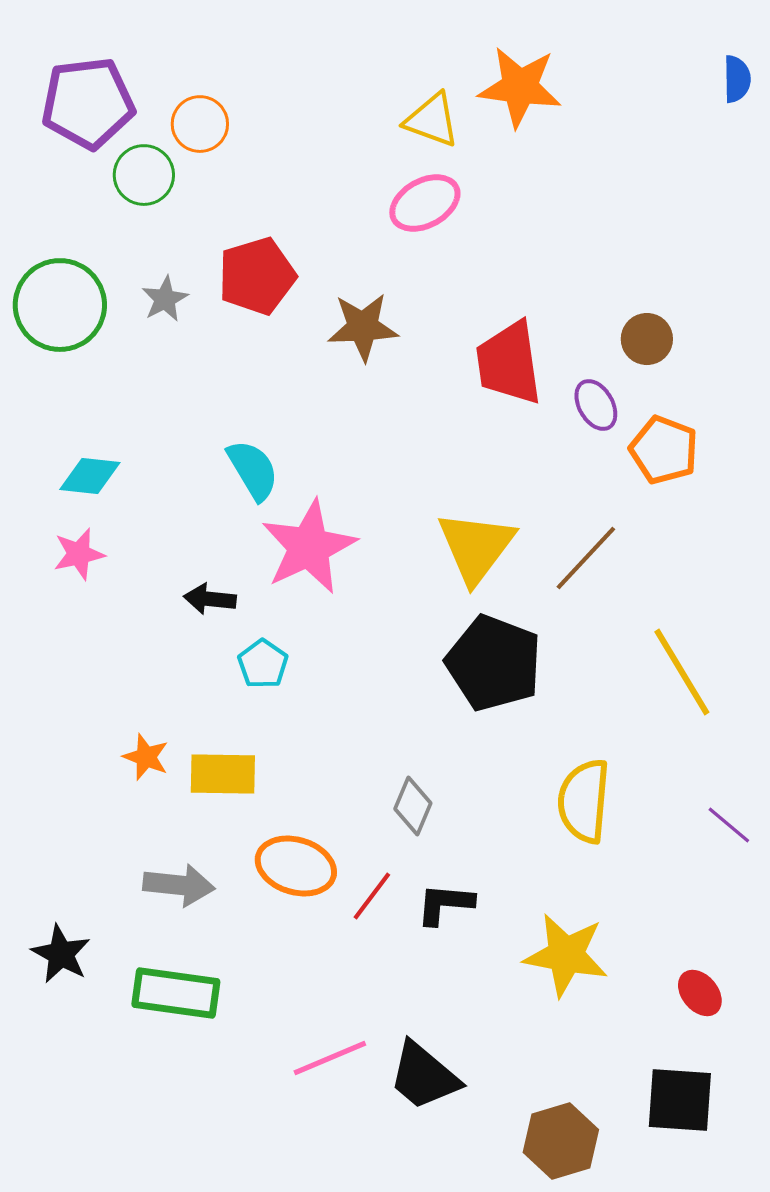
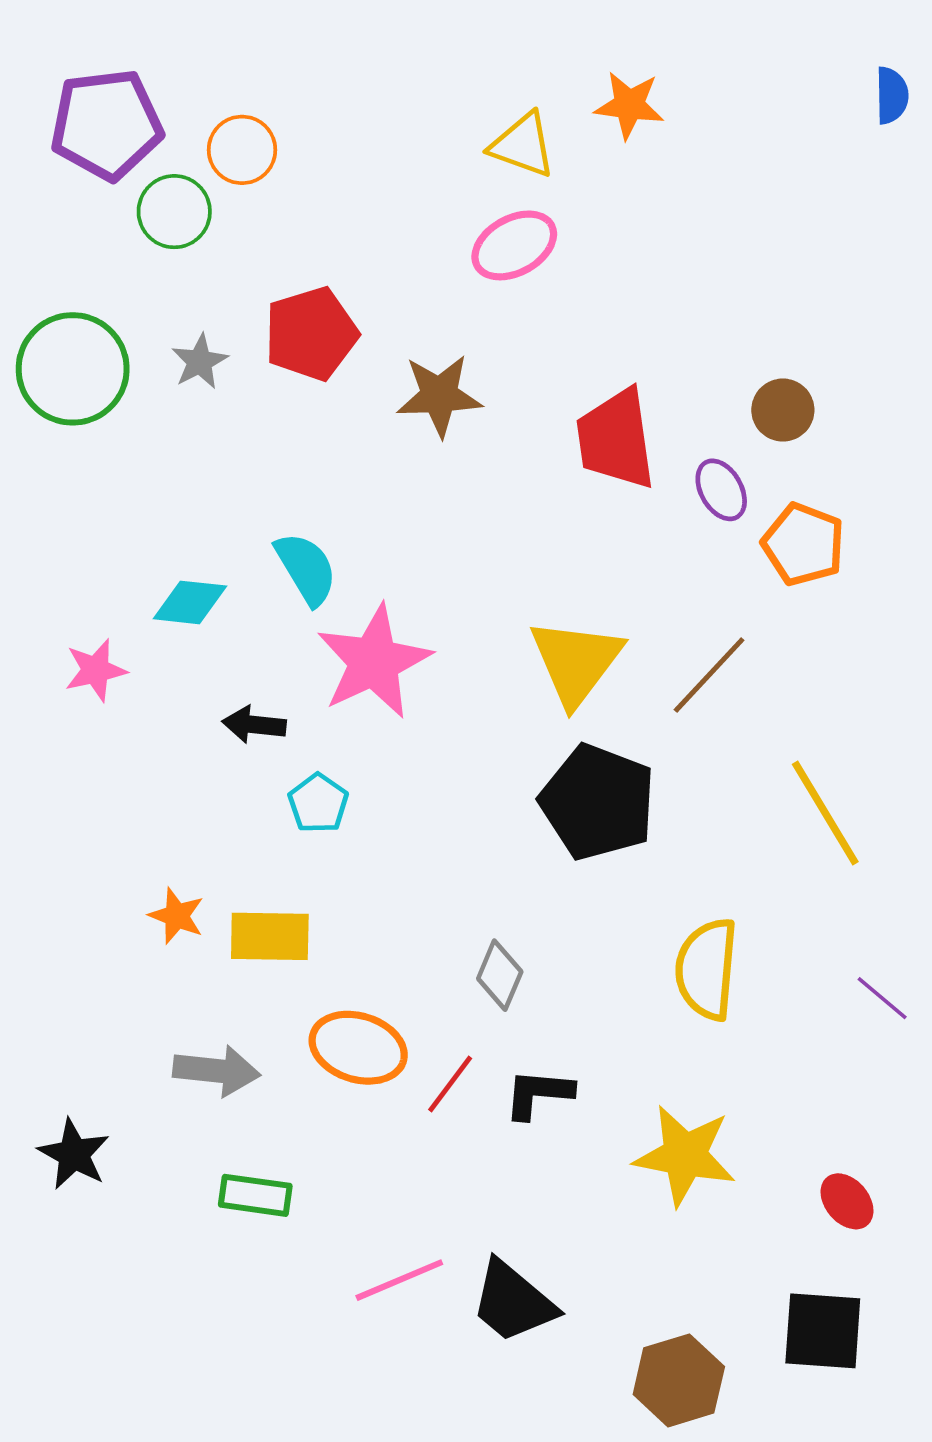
orange star: (520, 87) -> (629, 105), size x0.7
cyan diamond: (90, 476) -> (190, 602), moved
green rectangle: (176, 993) -> (255, 1195), moved, size x0.7

